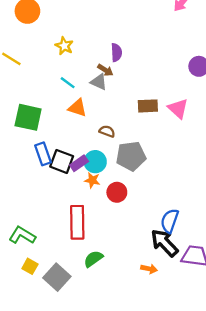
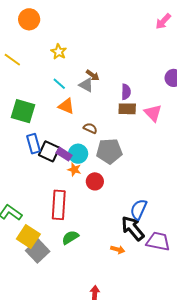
purple semicircle: (116, 52) -> (126, 92), moved
purple rectangle: (79, 163) -> (64, 154), turned 63
yellow square: (30, 266) -> (28, 236), moved, size x1.6

